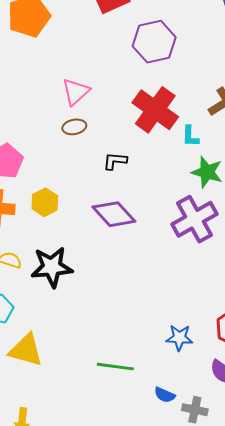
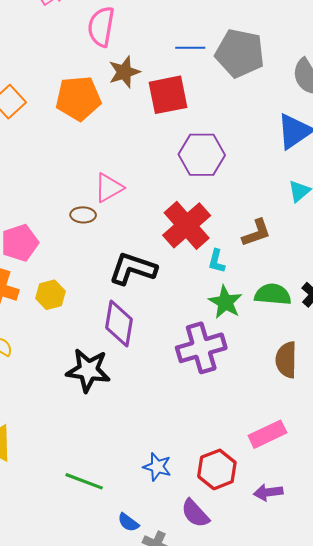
brown ellipse: (74, 127) -> (83, 215), moved
black L-shape: (115, 161) -> (133, 269), size x1.8
purple diamond: (114, 214) -> (119, 323), turned 39
black star: (52, 267) -> (88, 370), moved

